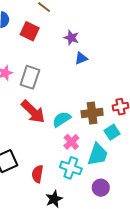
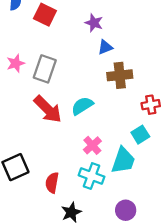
brown cross: (92, 113) -> (120, 75), moved
cyan semicircle: (62, 119) -> (82, 106), moved
purple circle: (101, 188) -> (126, 210), moved

